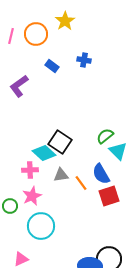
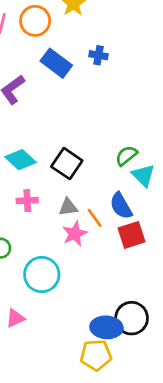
blue rectangle: (52, 66) -> (56, 63), size x1.6
cyan diamond: (44, 153) -> (21, 160), moved
pink star: (32, 196) -> (75, 234), moved

